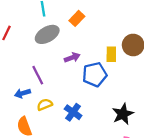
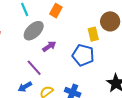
purple arrow: (72, 57) -> (49, 46), moved
blue pentagon: (95, 74) -> (83, 55), turned -30

